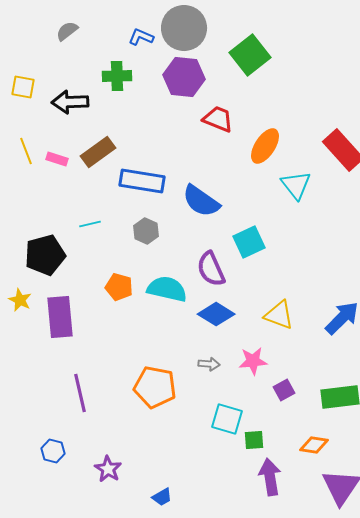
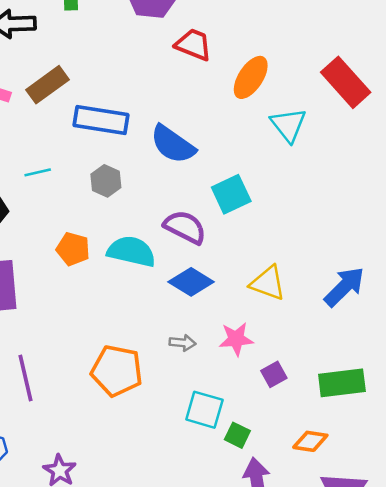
purple semicircle: (211, 269) -> (185, 227), turned 141
green square: (254, 440) -> (237, 435), turned 30

